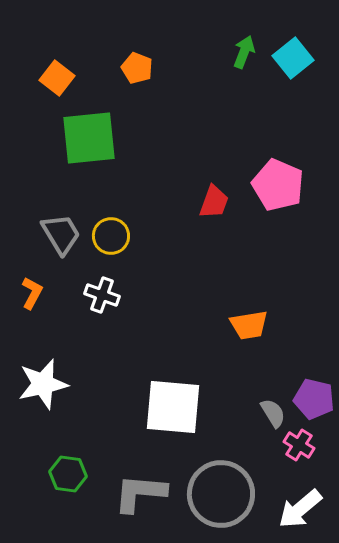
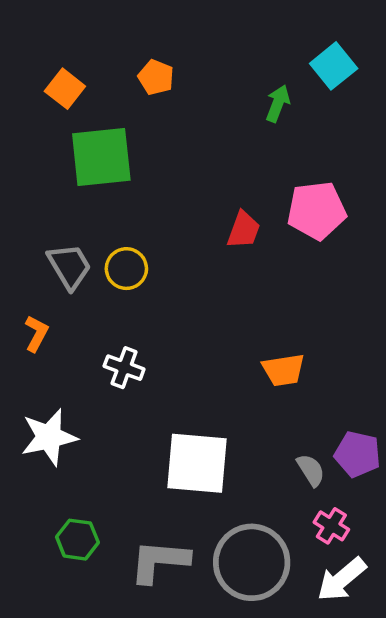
green arrow: (244, 52) -> (278, 103), moved
pink pentagon: (278, 185) -> (317, 211), turned -30
white cross: (102, 295) -> (124, 368), moved
pink cross: (299, 445) -> (331, 526), moved

